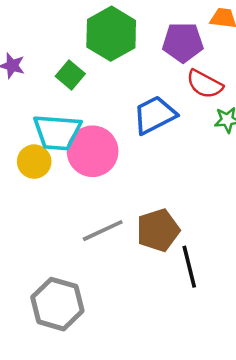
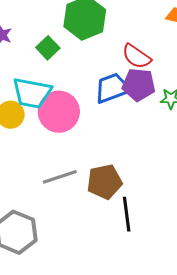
purple pentagon: (183, 42) -> (139, 85), moved
red semicircle: (205, 84) -> (136, 56), moved

